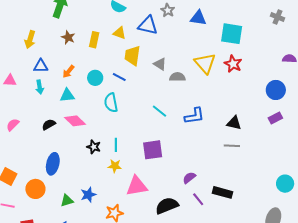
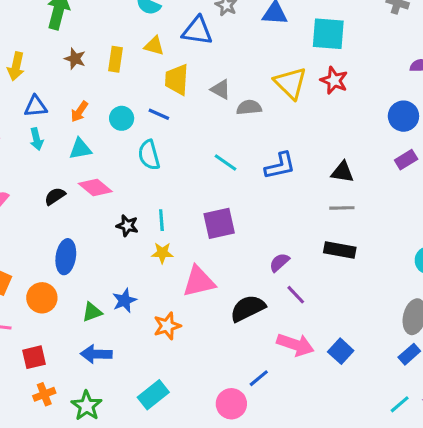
black rectangle: (223, 192) -> (340, 250), moved

